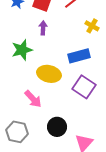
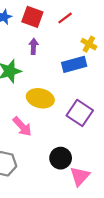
blue rectangle: (79, 56) -> (74, 64), moved
black circle: (57, 127) -> (61, 158), moved

